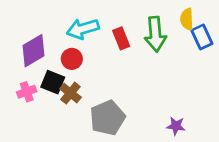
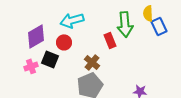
red rectangle: (121, 38) -> (110, 40), moved
brown cross: (70, 93) -> (92, 62), moved

